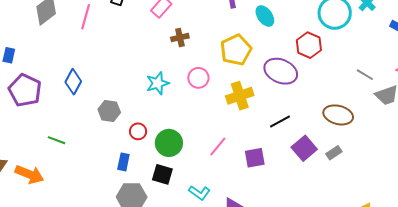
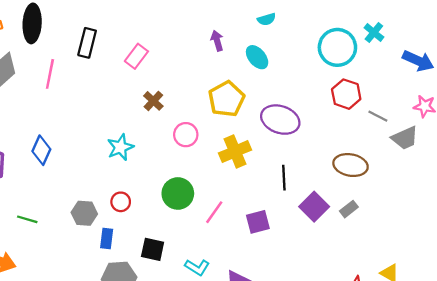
brown cross: (180, 38) -> (153, 101), moved, turned -30
red hexagon: (309, 45) -> (346, 94), moved
cyan star: (158, 83) -> (120, 147), moved
gray hexagon: (109, 111) -> (84, 213), moved
black line: (280, 121) -> (284, 178), turned -60
green circle: (169, 143) -> (178, 193), moved

